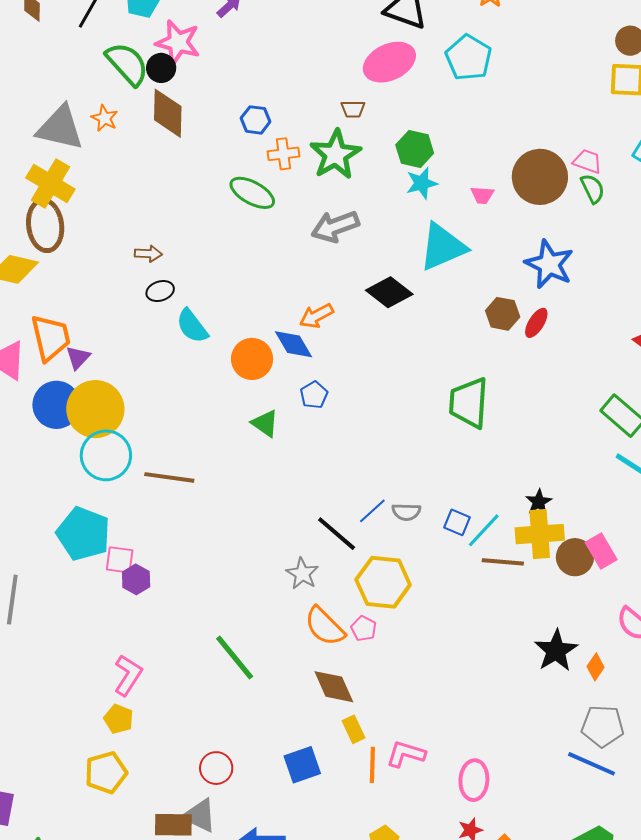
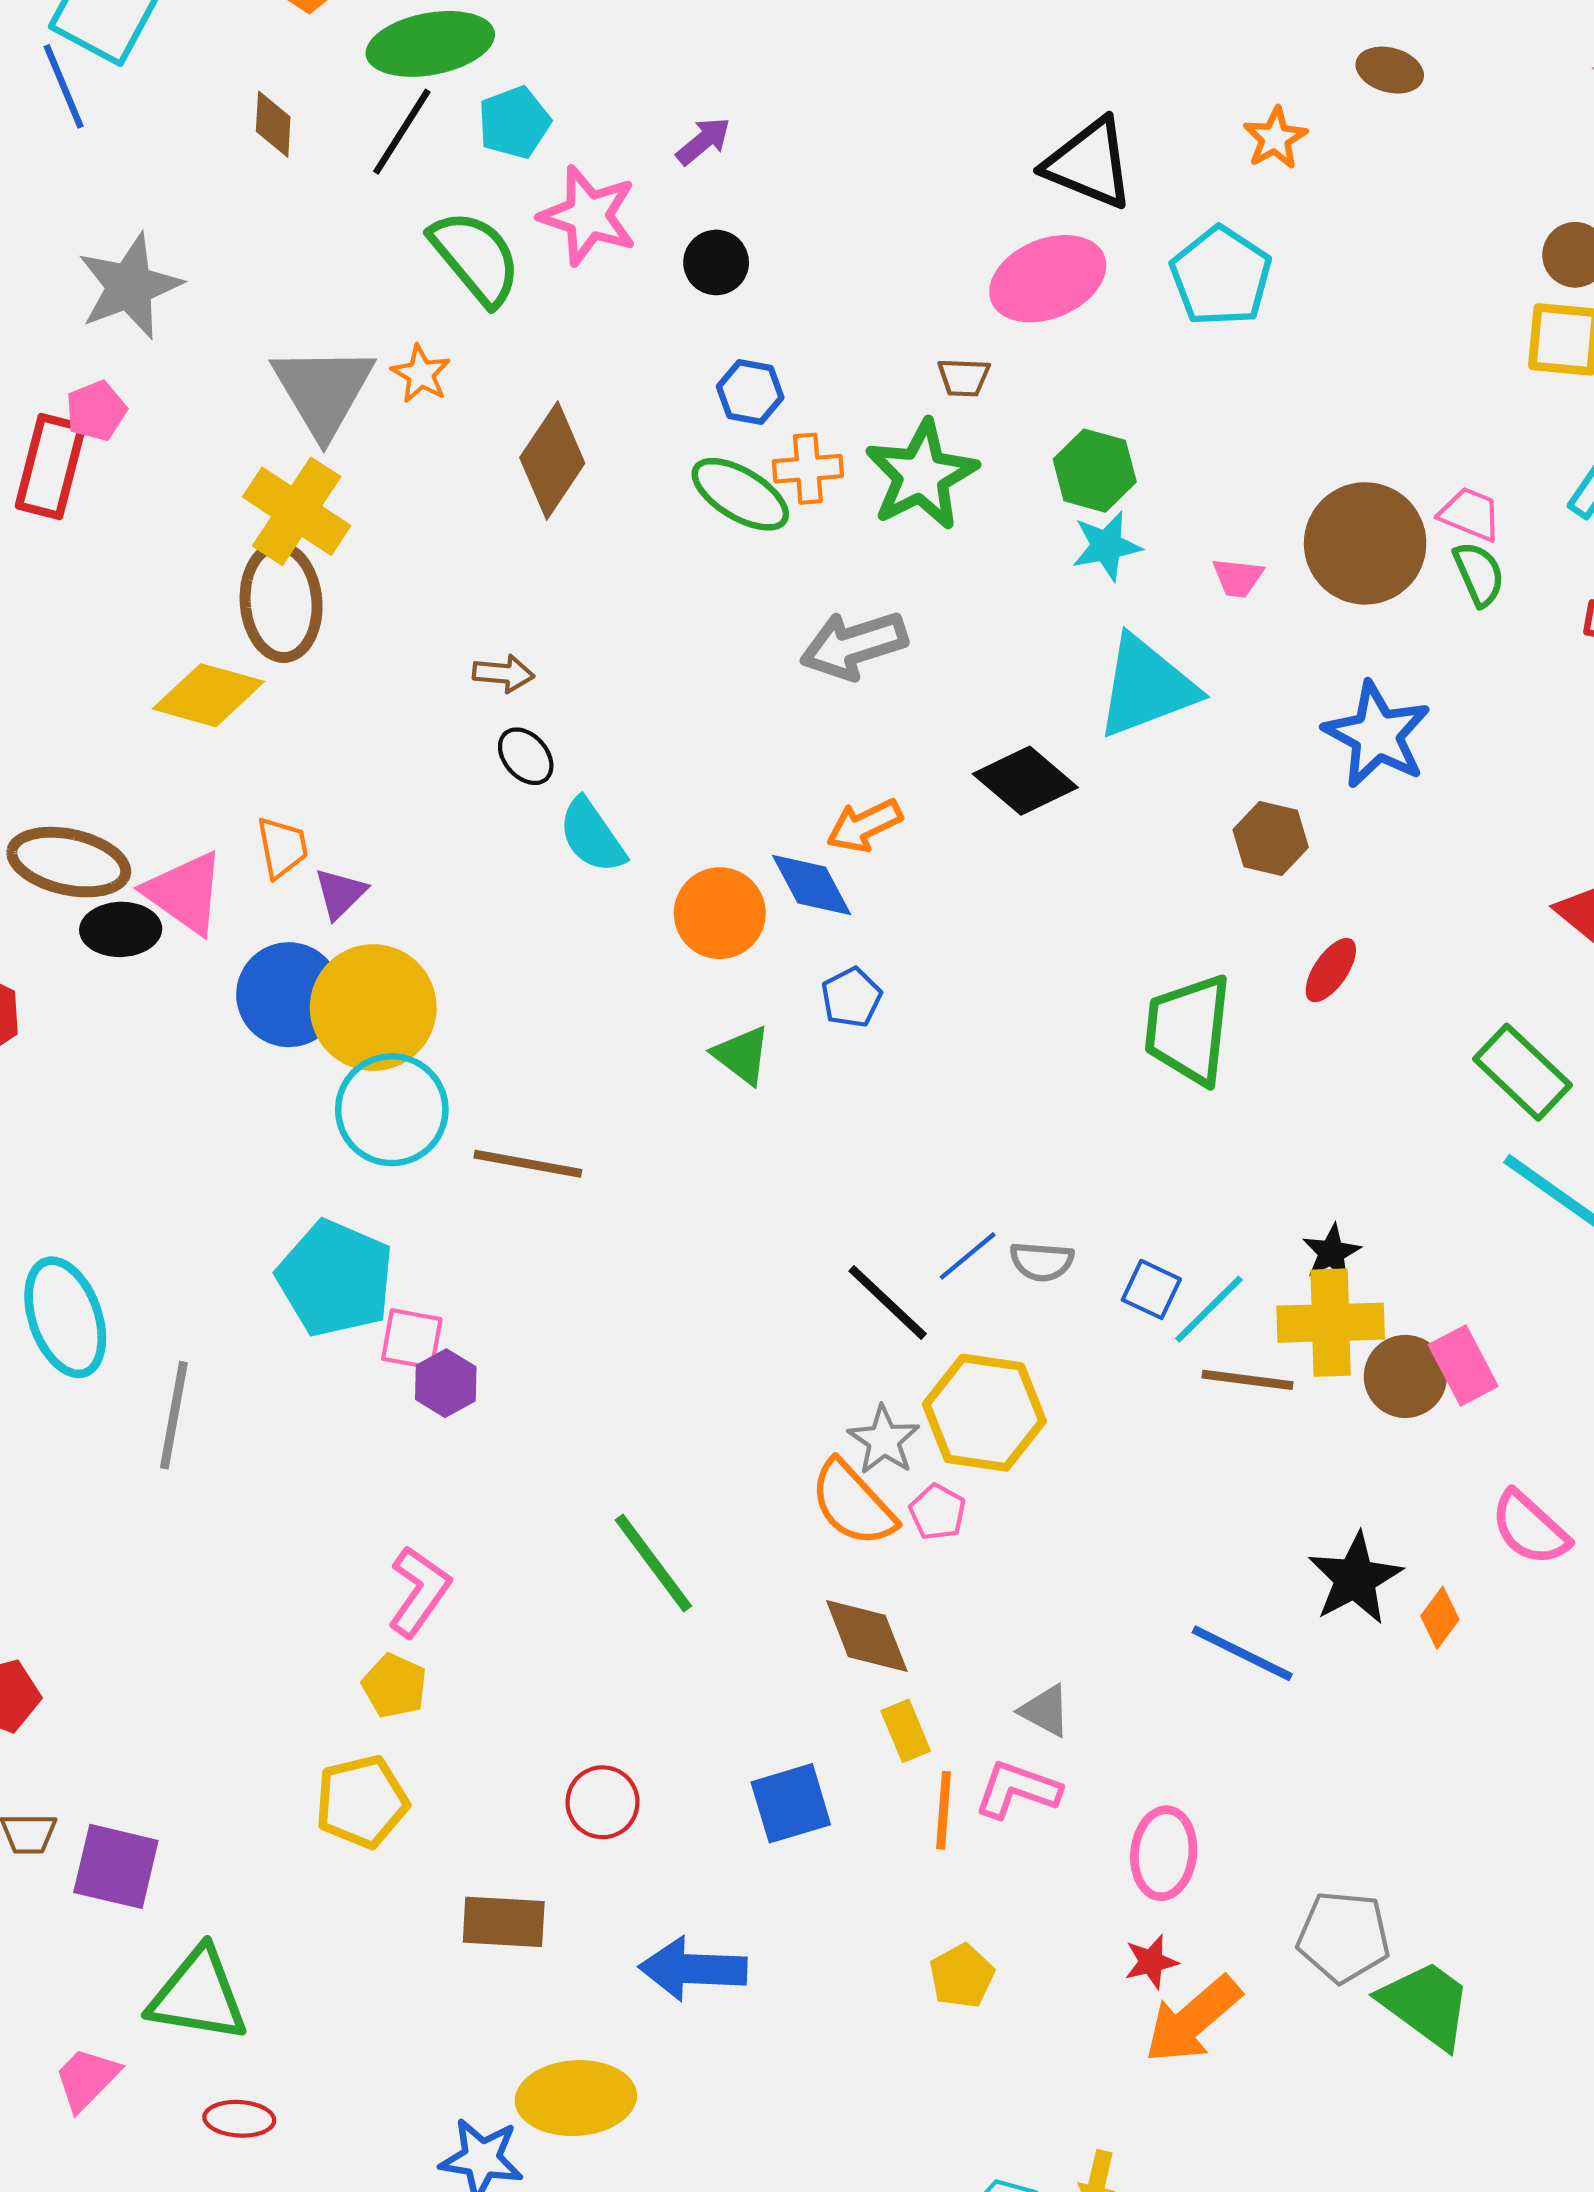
black circle: (161, 68) -> (716, 262), moved
brown diamond: (168, 113) -> (552, 460), moved, turned 30
gray triangle: (60, 128) -> (323, 391), turned 44
green ellipse: (252, 193) -> (740, 494), moved
gray arrow: (335, 226) -> (854, 645), moved
black ellipse: (160, 291) -> (526, 756), turned 64
red ellipse: (536, 323) -> (1331, 970), moved
orange trapezoid: (51, 338) -> (282, 847), size x0.6
gray star: (302, 574) -> (884, 1440), moved
gray pentagon: (603, 726) -> (1344, 1937), moved
blue line: (591, 764) -> (1242, 1653), moved
gray triangle: (200, 816) -> (1045, 1711), moved, size x0.7

